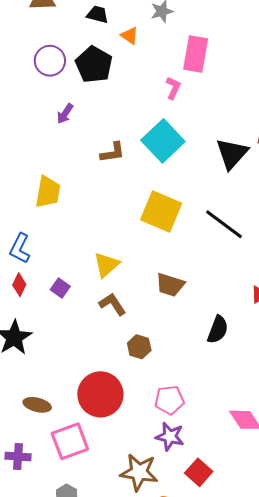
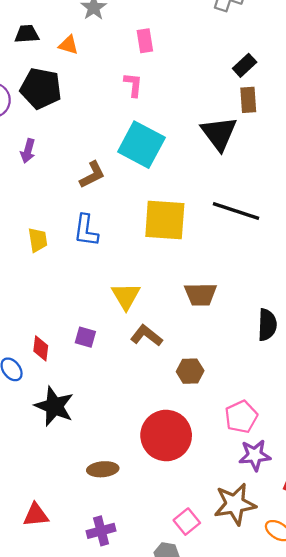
pink rectangle: (196, 54) -> (145, 41), size x0.6
yellow trapezoid: (48, 192) -> (38, 240), size x0.7
blue L-shape: (20, 248) -> (86, 230), moved
pink square: (70, 441) -> (187, 522), moved, size x0.6

